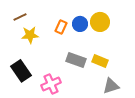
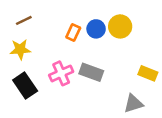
yellow star: (30, 35) -> (20, 49), moved
yellow rectangle: (100, 61) -> (148, 73), moved
pink cross: (51, 84) -> (61, 73), moved

